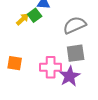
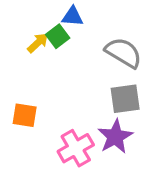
gray semicircle: (75, 25) -> (123, 53), turned 55
pink cross: (51, 67) -> (76, 148), moved, turned -30

